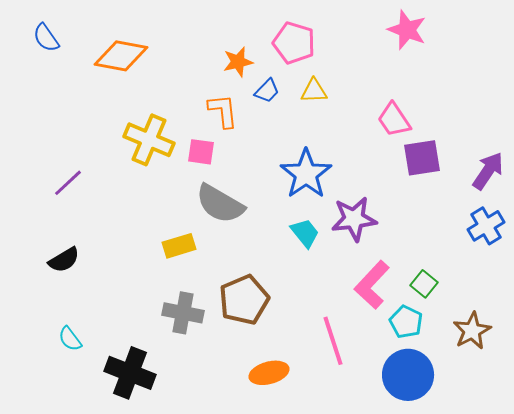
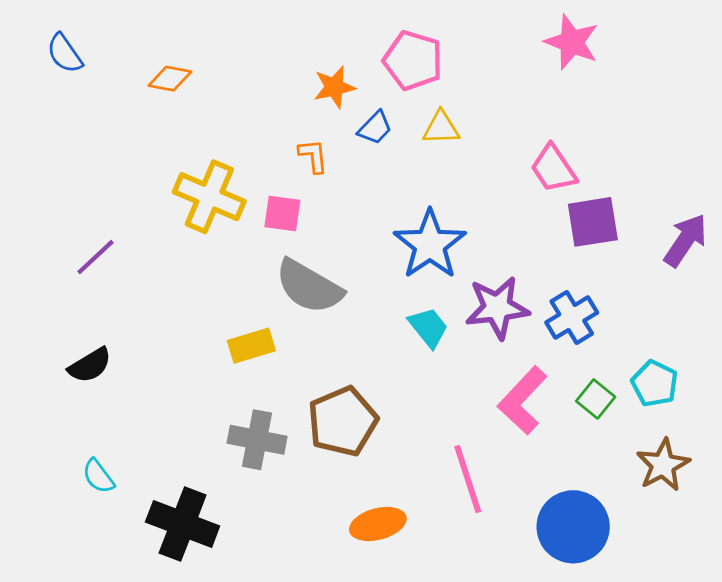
orange diamond: (121, 56) -> (170, 79), size x0.6
orange L-shape: (223, 111) -> (313, 156), size x0.7
blue cross: (486, 226) -> (572, 317), moved
cyan pentagon: (406, 322) -> (655, 384), moved

